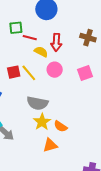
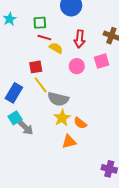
red line: (30, 38) -> (44, 38), moved
yellow semicircle: (41, 52) -> (56, 48), moved
yellow line: (29, 73) -> (41, 85), moved
pink square: (85, 73) -> (102, 61), moved

